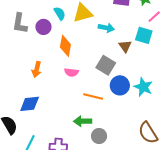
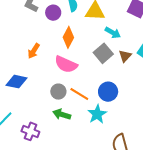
gray square: (106, 65) -> (103, 53), moved
pink semicircle: (71, 72) -> (66, 64), size x1.6
cyan star: (143, 87) -> (97, 114), moved
gray circle: (99, 136) -> (58, 92), moved

